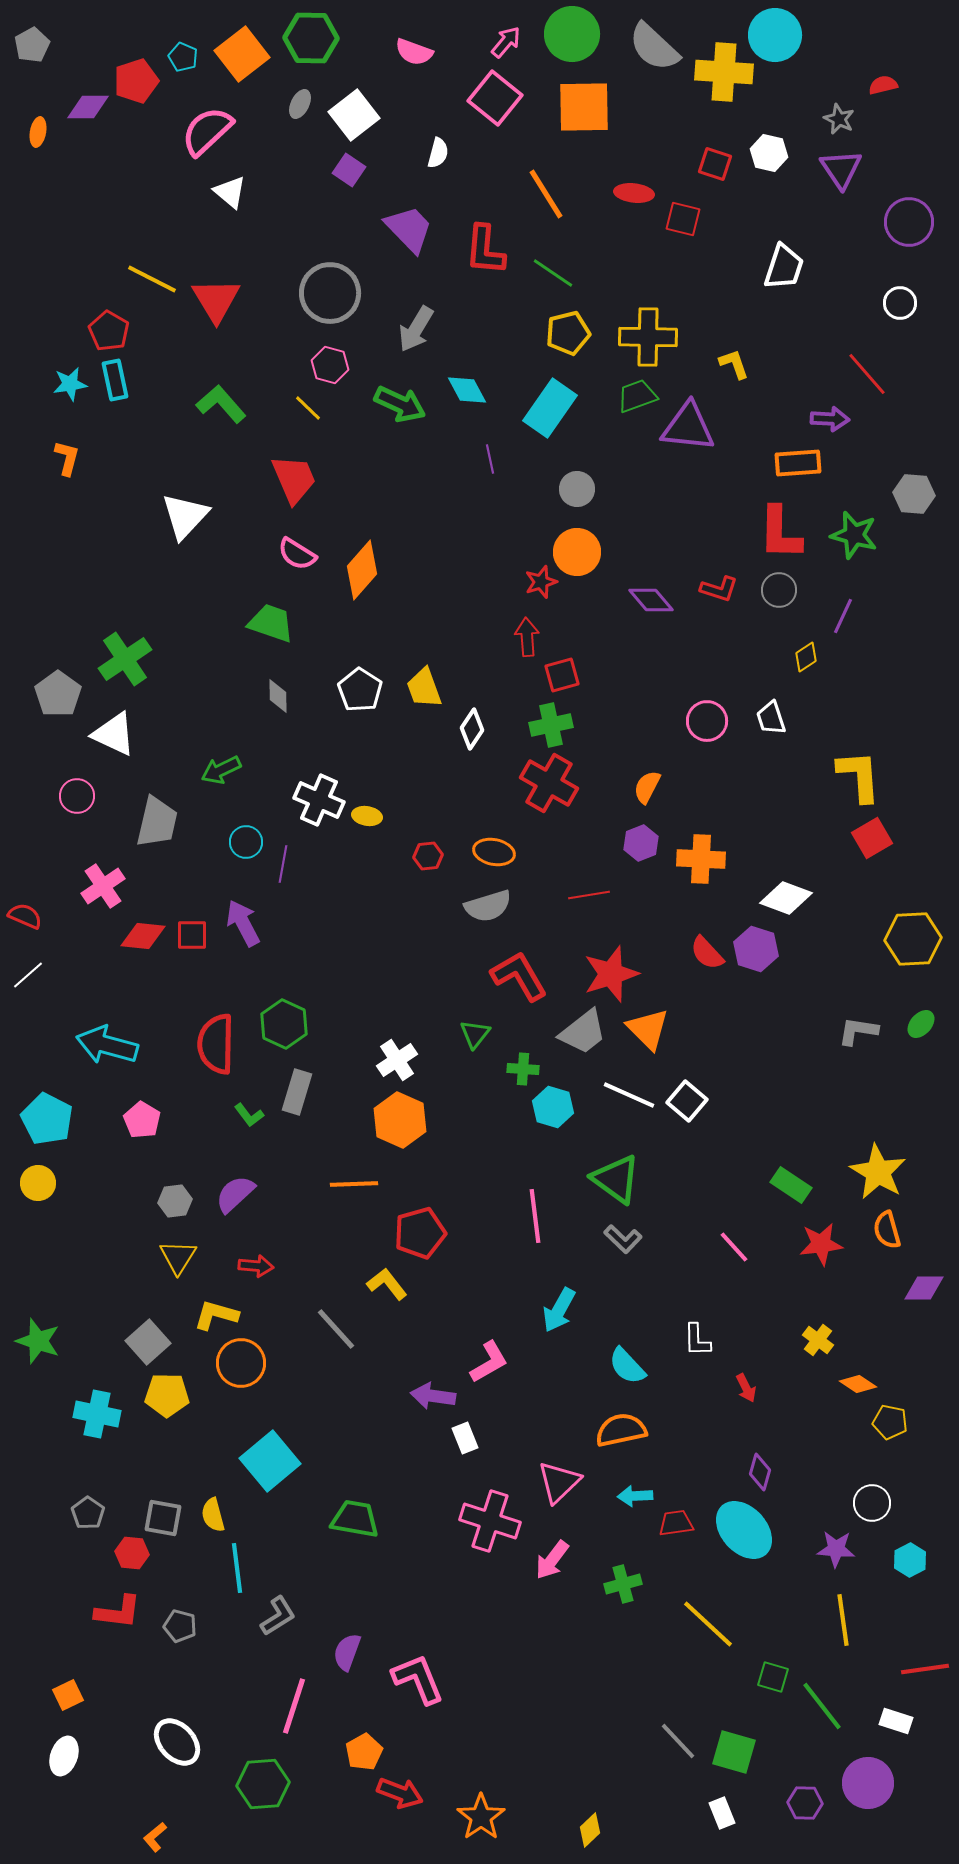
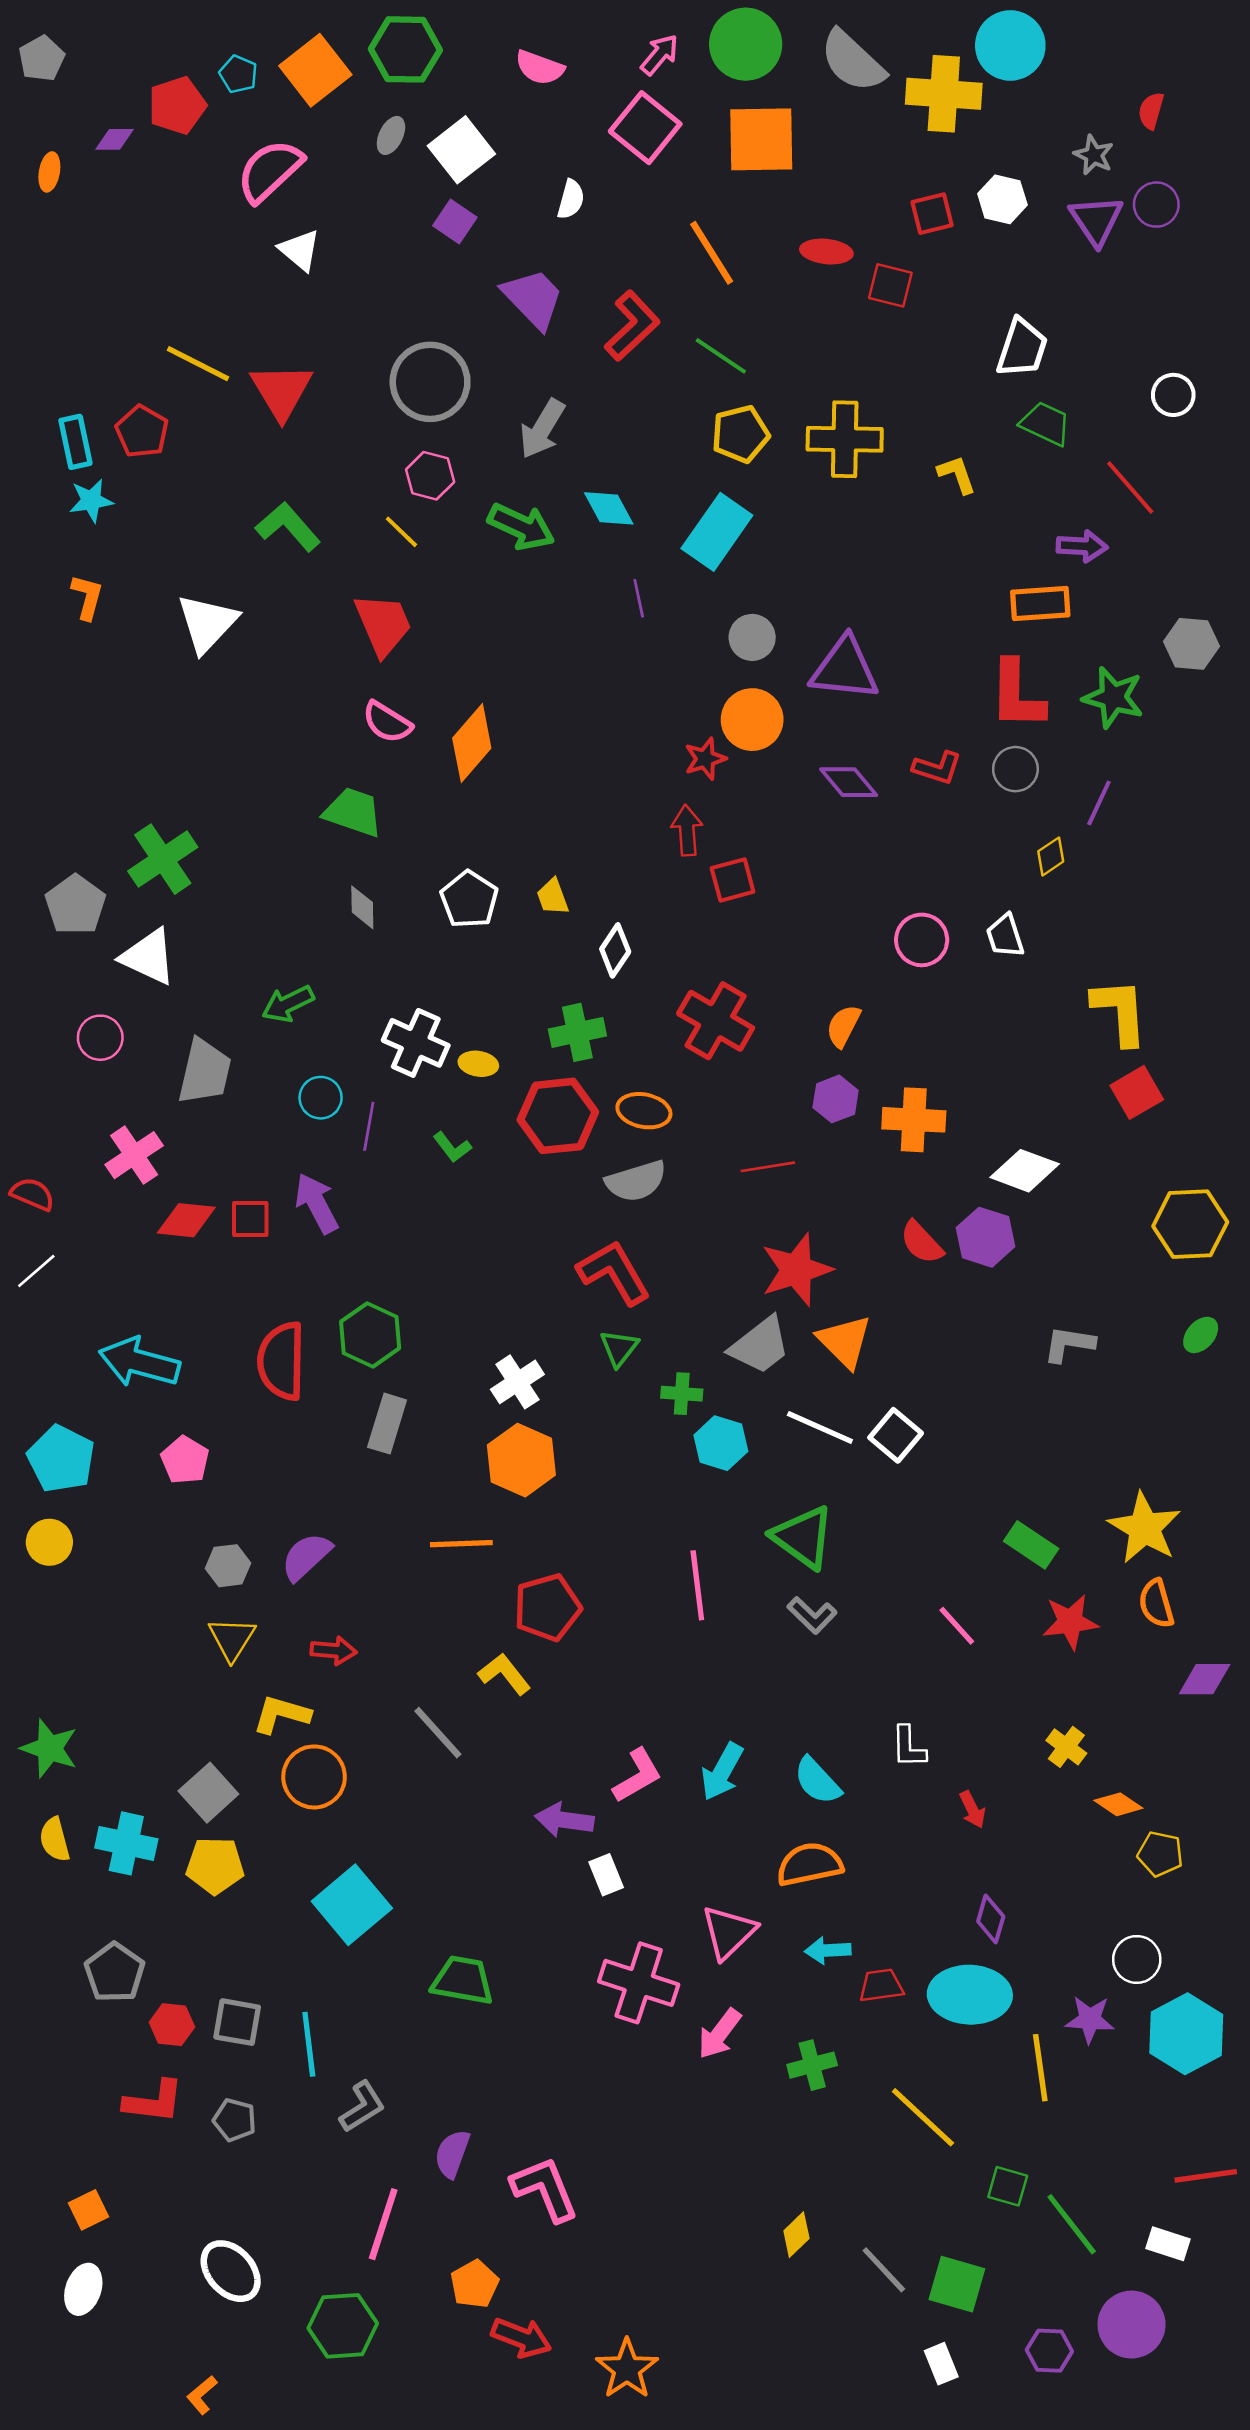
red semicircle: (883, 85) -> (1151, 111), turned -60
purple diamond: (88, 107) -> (115, 139), size x0.7
red square: (715, 164) -> (932, 214), turned -32
purple circle: (909, 222) -> (1156, 205), moved, size x0.7
red L-shape: (485, 250) -> (632, 326), turned -138
cyan rectangle: (115, 380) -> (75, 442), moved
green trapezoid: (637, 396) -> (1045, 424), moved, turned 45
purple triangle: (688, 427) -> (845, 669), moved
white triangle: (185, 516) -> (207, 623), moved
yellow trapezoid: (424, 688) -> (553, 897), size x0.7
green cross: (551, 725) -> (577, 1032), moved
red hexagon: (428, 856) -> (558, 1116), size x2.0
red L-shape: (519, 976) -> (614, 1272), moved
gray L-shape: (858, 1031) -> (1069, 1344), moved
green L-shape: (249, 1115) -> (452, 1147), moved
cyan arrow: (559, 1310) -> (722, 1772), moved
gray square: (148, 1342) -> (208, 1793), moved
yellow pentagon: (167, 1395) -> (215, 1866), moved
gray pentagon: (88, 1513) -> (115, 1973), size x1.4
yellow semicircle: (213, 1515) -> (55, 1840), moved
gray square: (163, 1518) -> (237, 2022), moved
cyan ellipse: (744, 1530) -> (970, 1995), turned -46
cyan hexagon: (910, 1560) -> (1186, 2034), size x1.8
yellow line: (843, 1620) -> (1040, 2068), moved
yellow diamond: (590, 1830) -> (796, 2235), moved

